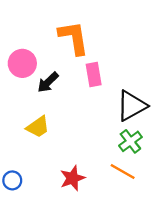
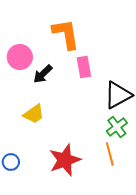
orange line: (123, 171) -> (110, 154), turned 45
red star: (72, 178) -> (65, 160), size x1.4

